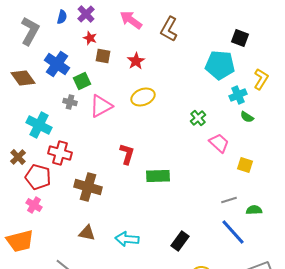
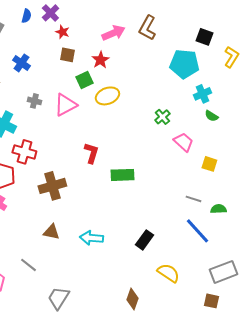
pink arrow: (131, 20) -> (113, 33), moved, turned 120
brown L-shape: (169, 29) -> (147, 28), moved
red star: (90, 38) -> (62, 32), moved
blue cross: (57, 64) -> (21, 63), size x0.7
yellow L-shape: (261, 79) -> (231, 57), moved
green square: (82, 81) -> (84, 80), moved
brown cross: (88, 187) -> (52, 186), turned -32
gray line: (229, 200) -> (193, 199), turned 35

